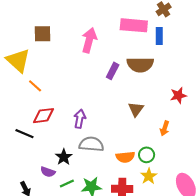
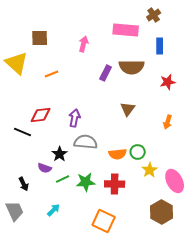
blue rectangle: (159, 36) -> (160, 46), moved
pink arrow: (89, 40) -> (84, 44), size x0.7
orange line: (35, 86) -> (52, 74), moved, turned -64
red star: (178, 95) -> (168, 82), moved
orange arrow: (165, 128) -> (168, 122), moved
yellow star: (149, 176) -> (150, 170), moved

